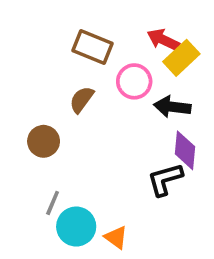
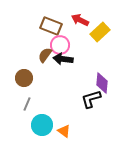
red arrow: (163, 40) -> (80, 20), moved
pink circle: (134, 81) -> (60, 45), moved
black arrow: (172, 107) -> (63, 59), moved
gray line: (53, 203) -> (27, 104), moved

